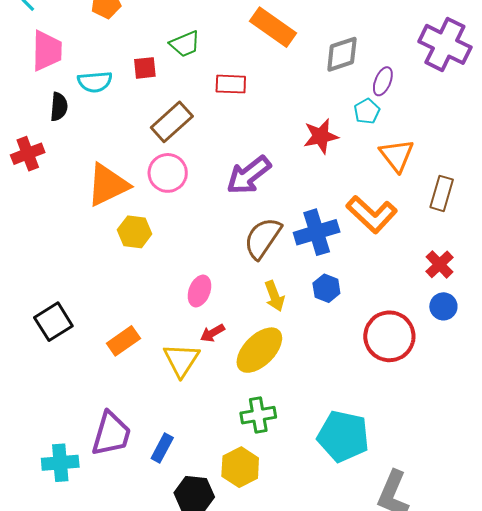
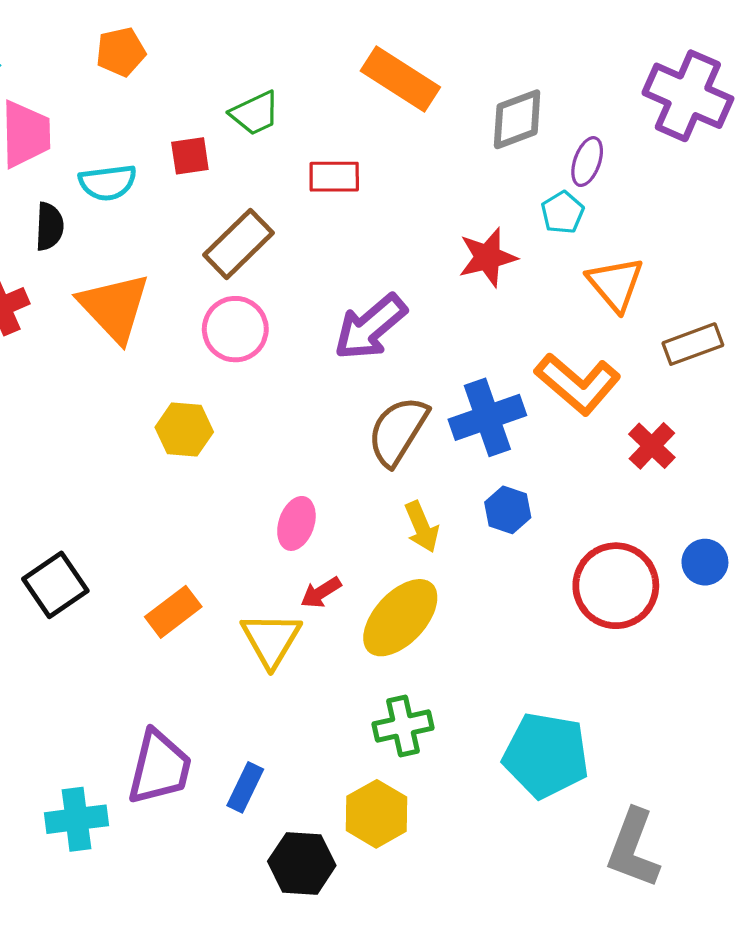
orange triangle: (108, 185) -> (114, 307), moved, turned -45
brown rectangle: (442, 193) -> (693, 344), turned 56
red cross: (440, 264) -> (652, 446), moved
blue circle: (443, 306) -> (705, 562), moved

